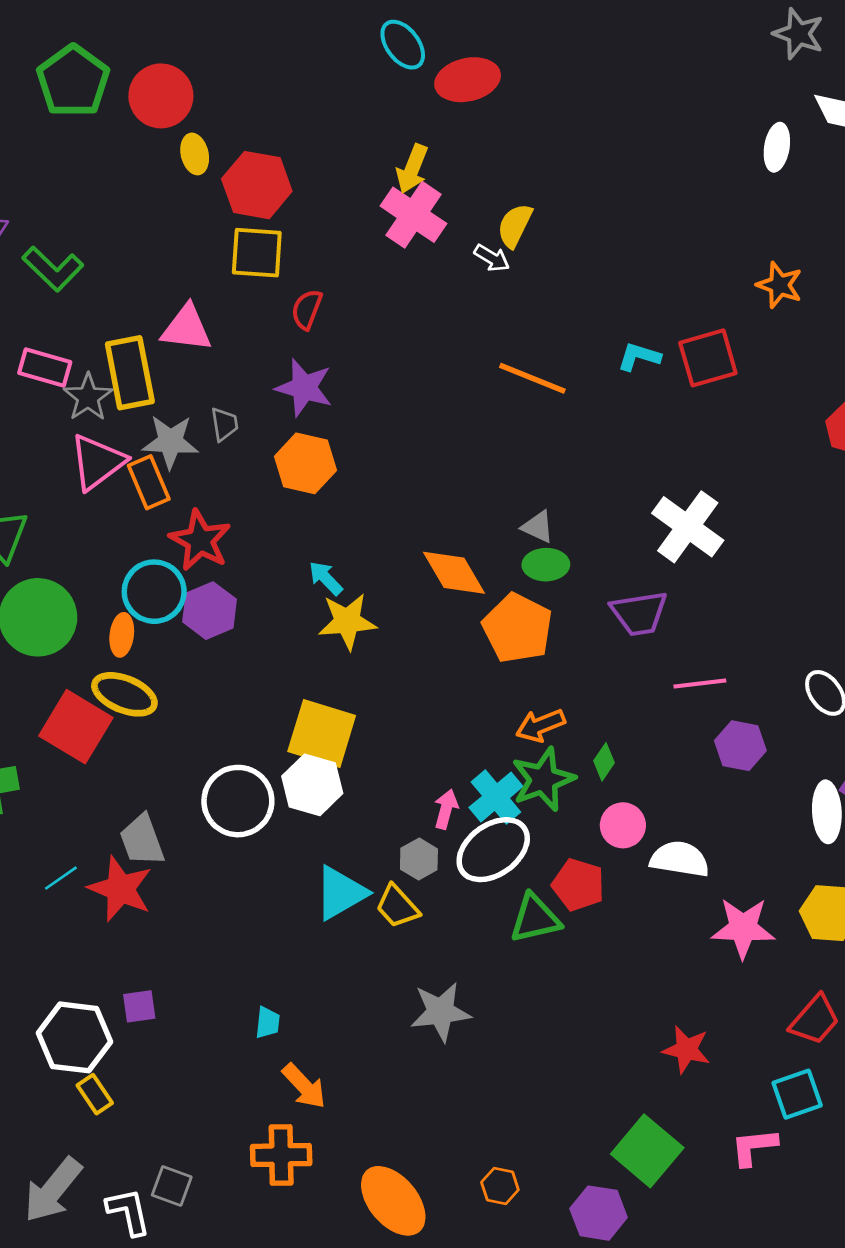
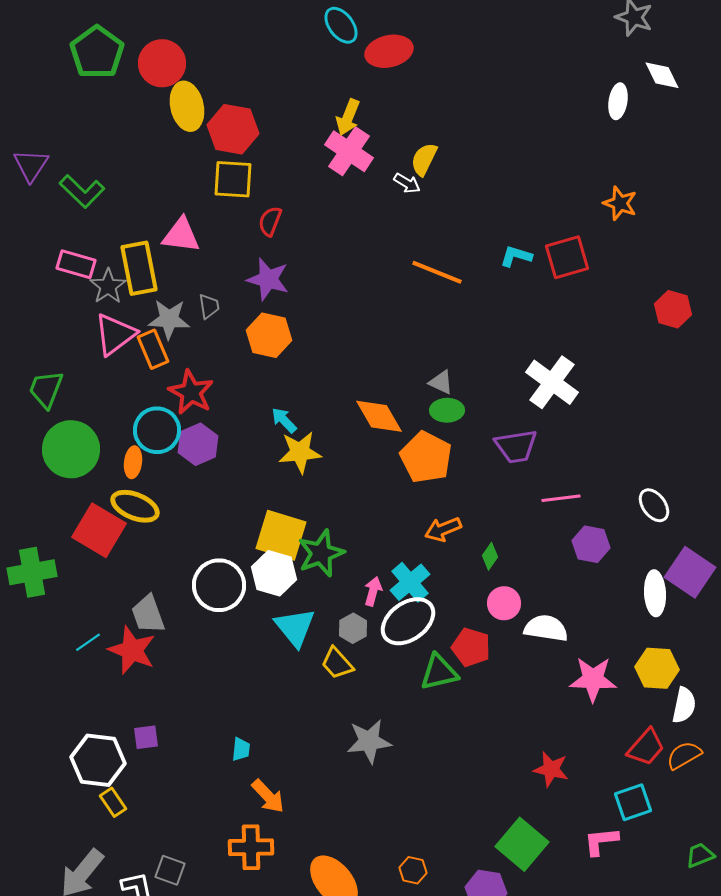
yellow ellipse: (195, 154) -> (187, 106), size x1.6
green star: (543, 779) -> (321, 553), moved
cyan triangle: (341, 893) -> (295, 627), moved, turned -39

